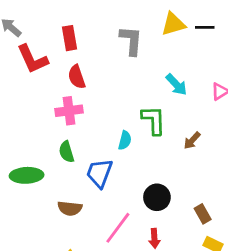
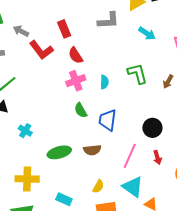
gray L-shape: (131, 41) -> (108, 21), turned 95
cyan arrow: (176, 85) -> (147, 33), moved
cyan semicircle: (125, 140) -> (104, 82), moved
green ellipse: (27, 175) -> (59, 152), moved

